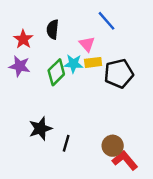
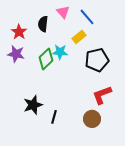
pink triangle: (87, 44) -> (63, 12), moved
yellow rectangle: (93, 62) -> (79, 37), moved, turned -32
red L-shape: (125, 160) -> (102, 95), moved, turned -70

